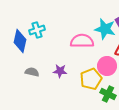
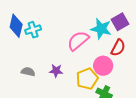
blue diamond: (20, 41) -> (16, 26), moved
pink semicircle: (82, 41) -> (78, 41), turned -40

